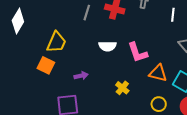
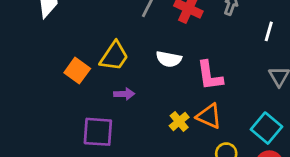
yellow trapezoid: (56, 42) -> (114, 56), moved
orange triangle: (158, 73) -> (209, 116), moved

